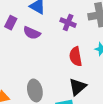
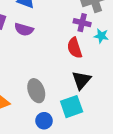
purple cross: (68, 23) -> (82, 23), moved

